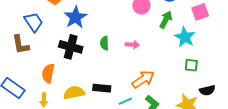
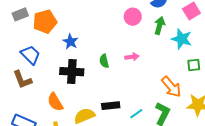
blue star: (75, 17) -> (70, 42), size x0.7
orange semicircle: (48, 73) -> (55, 102), turned -30
orange arrow: (143, 79) -> (171, 87), moved, turned 95

